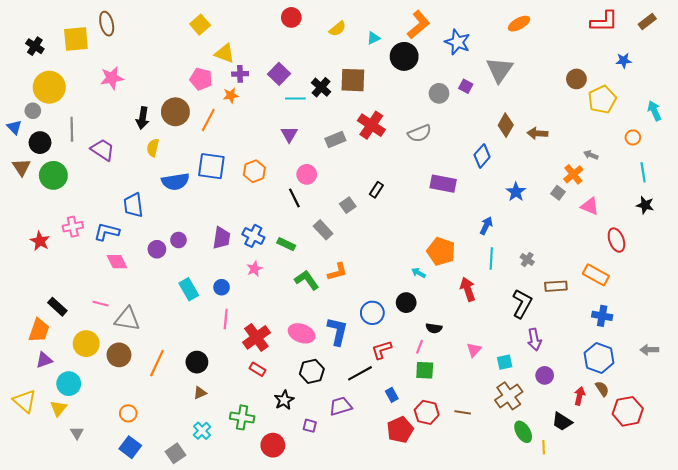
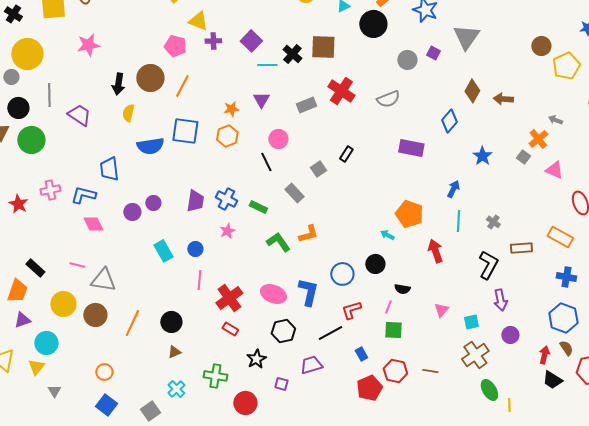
orange star: (231, 95) -> (231, 109), moved
black trapezoid: (562, 422) -> (552, 380), moved

